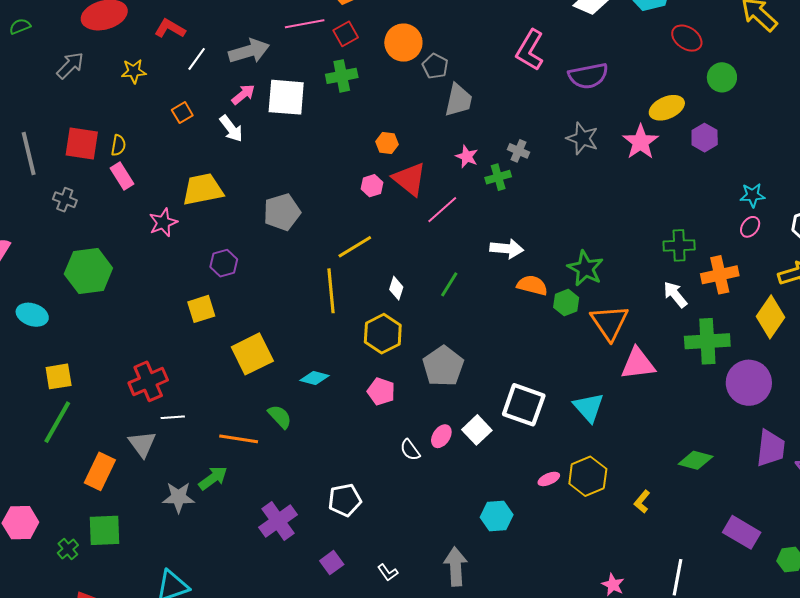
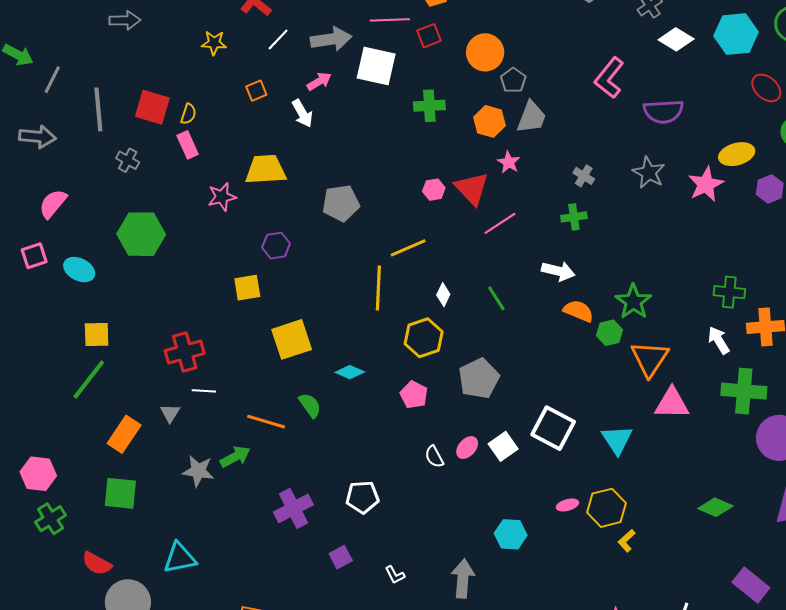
gray arrow: (70, 65) -> (125, 20), moved, turned 36
green cross: (342, 76) -> (429, 106), moved
white square: (286, 97) -> (376, 66), moved
orange hexagon: (387, 143) -> (489, 121), moved, size x1.4
pink star: (467, 156) -> (509, 162), moved
green cross: (498, 177) -> (574, 217), moved
green line: (449, 284) -> (496, 298), turned -72
gray triangle: (142, 444) -> (170, 413), size x0.7
yellow L-shape: (642, 502) -> (627, 541), moved
green cross: (68, 549) -> (51, 519), moved, size x1.4

